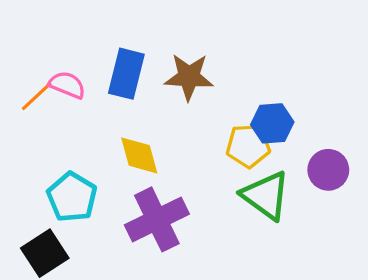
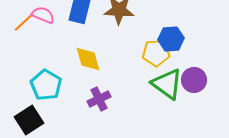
purple circle: (328, 170) -> (194, 80), moved
purple cross: (157, 219) -> (99, 99), size x0.6

